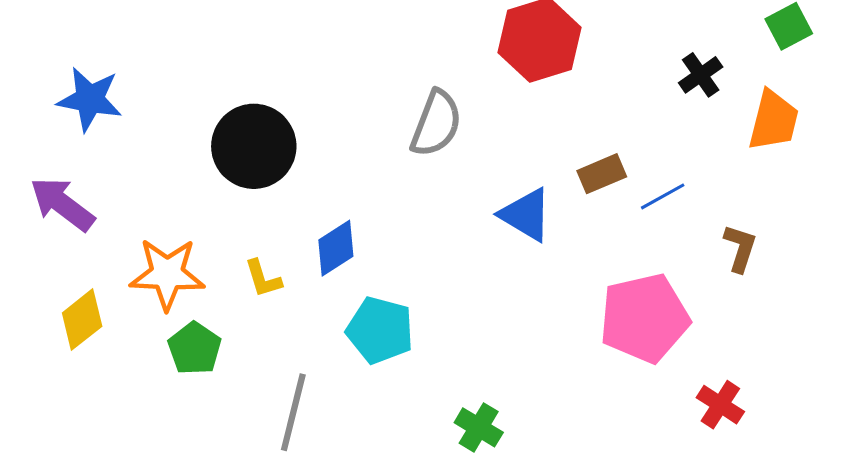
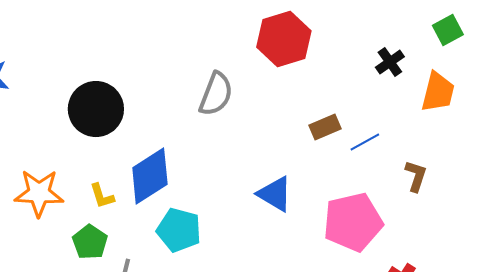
blue triangle: (526, 215) -> (275, 194), moved
blue diamond: (336, 248) -> (150, 176), size x1.5
green pentagon: (195, 348) -> (90, 242), moved

